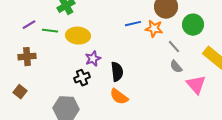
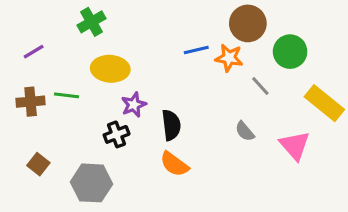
green line: (50, 31) -> (66, 95), moved
gray semicircle: (176, 67) -> (245, 131), moved
brown square: (20, 92) -> (38, 164), moved

